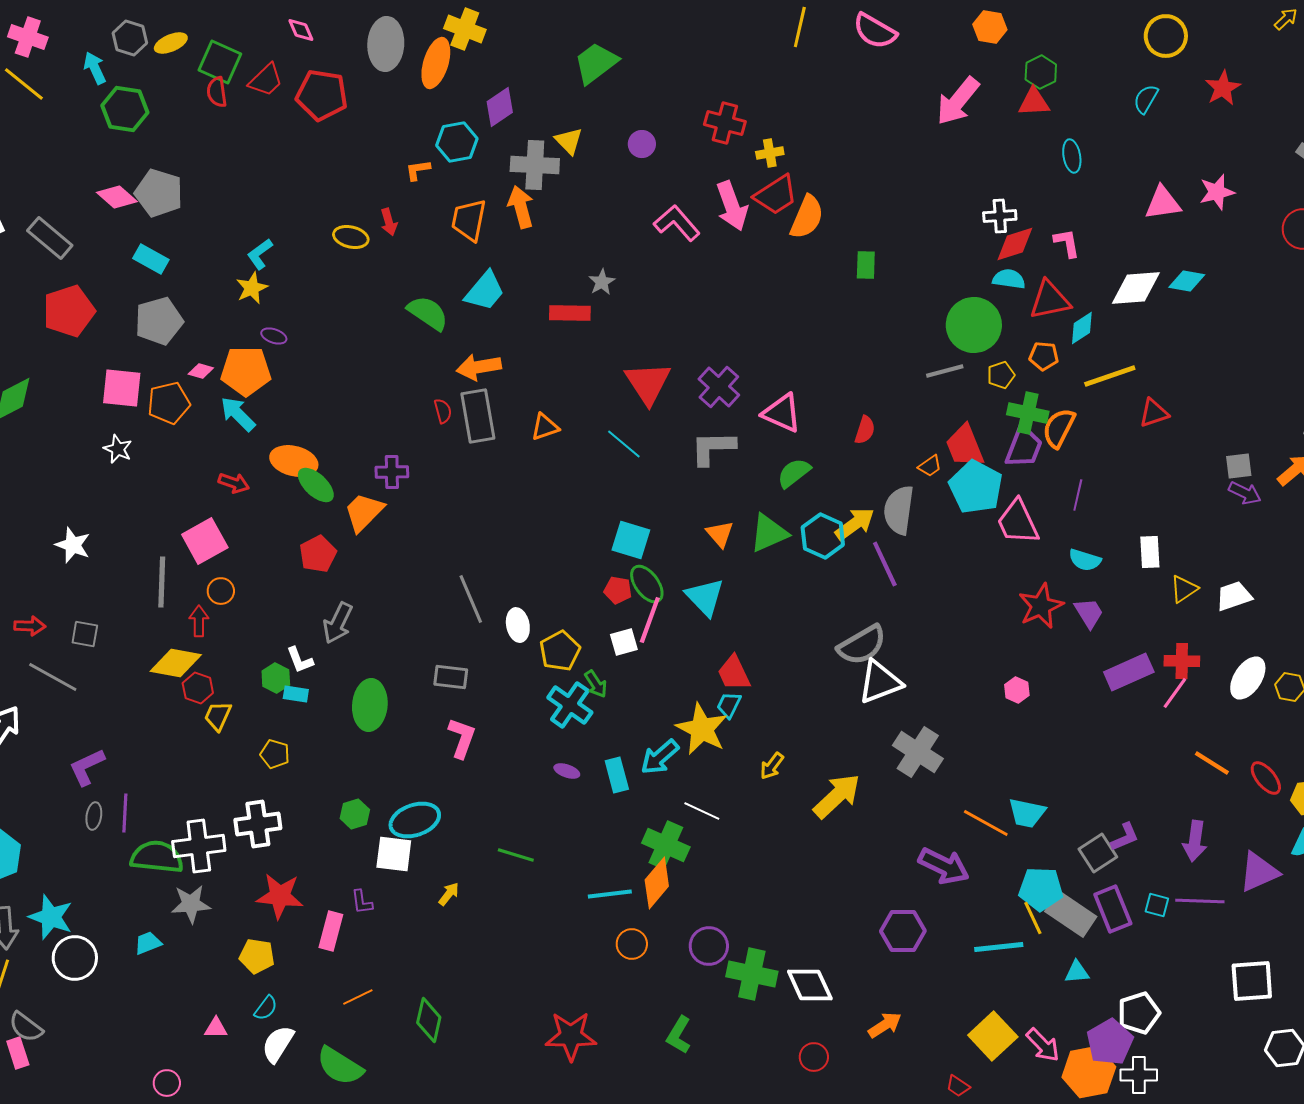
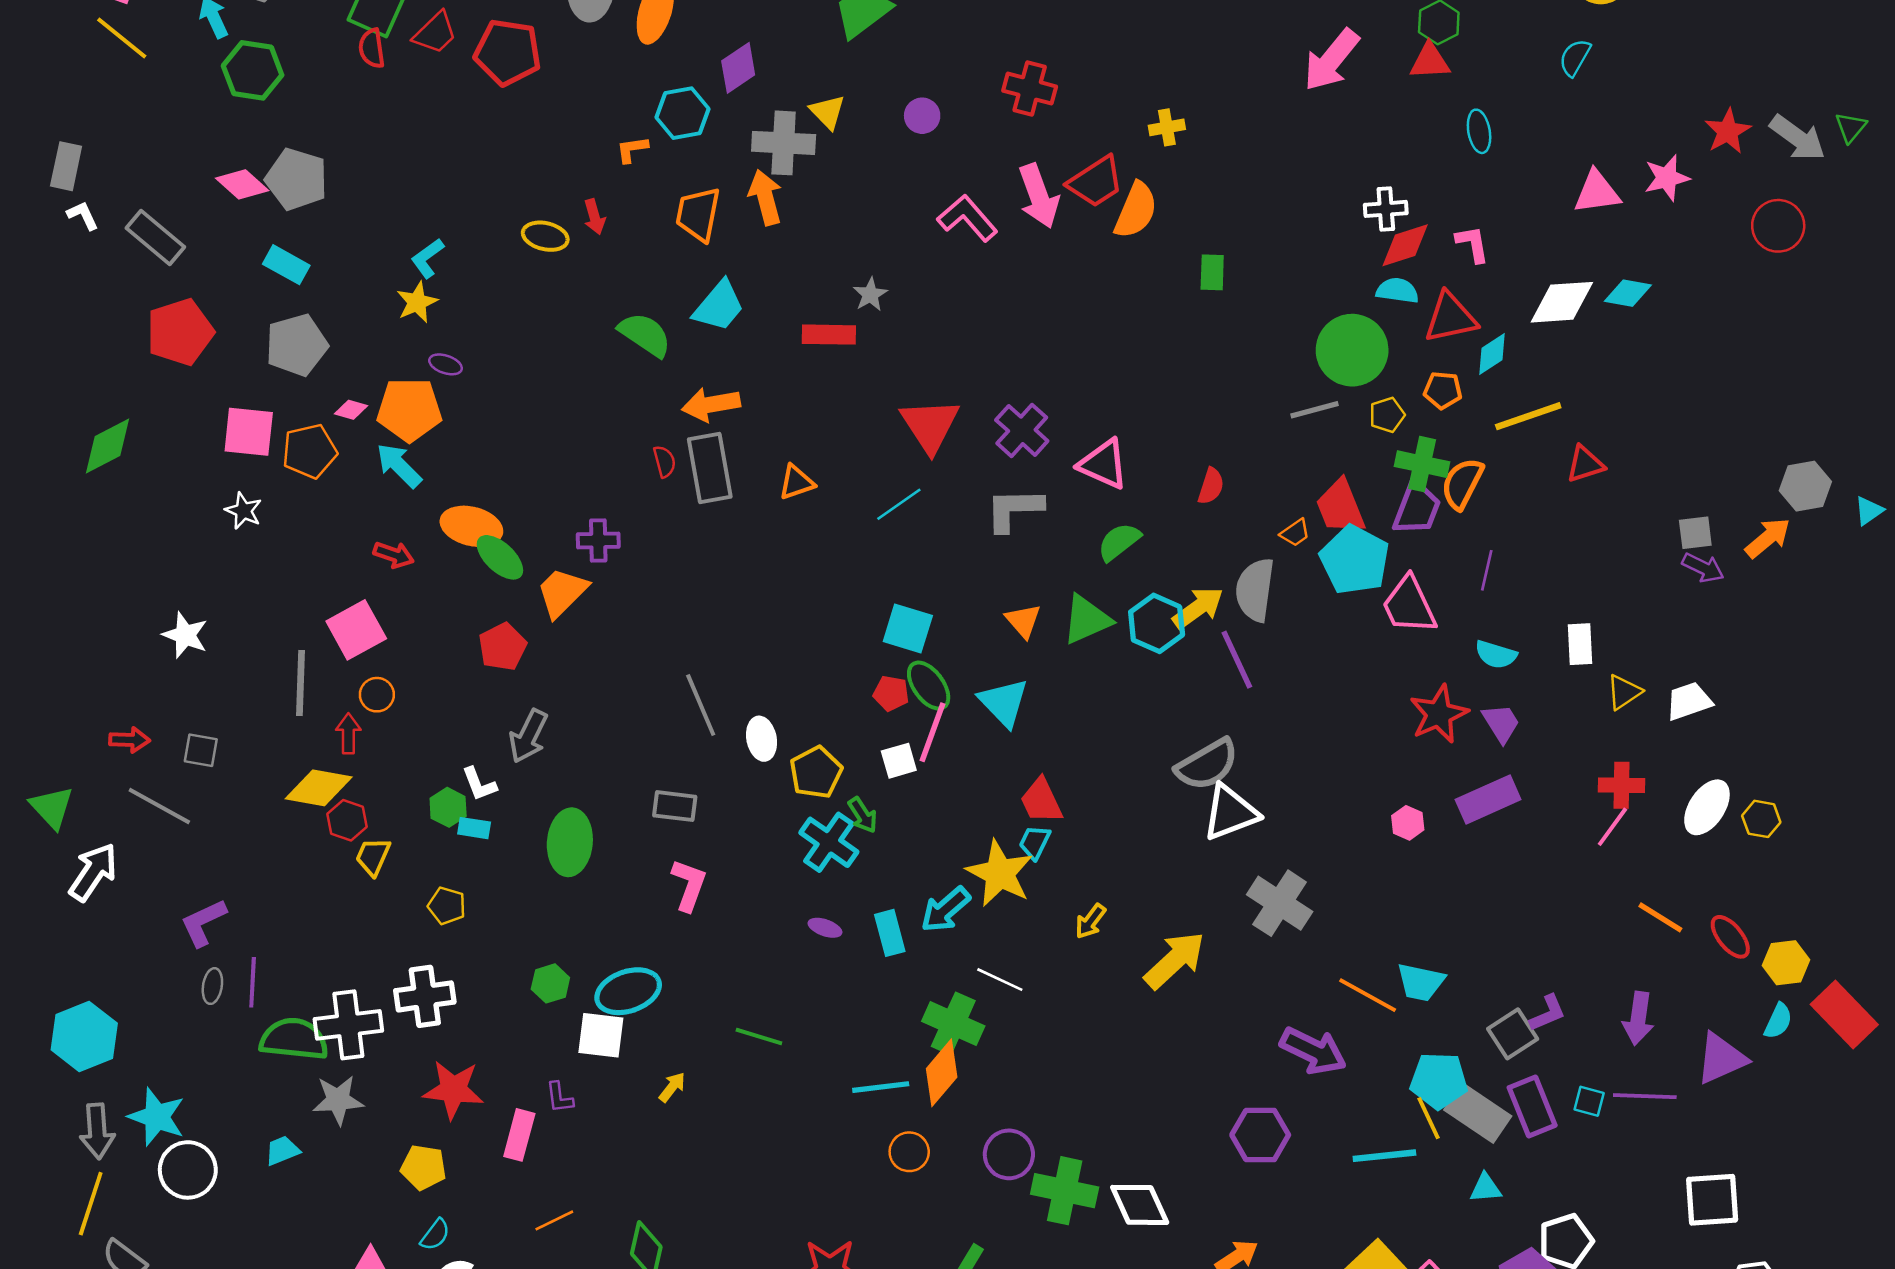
red star: (1223, 88) -> (1728, 131), moved
yellow cross: (770, 153) -> (1167, 127), moved
cyan line: (624, 444) -> (899, 504), turned -75
purple rectangle: (1129, 672) -> (1488, 800), moved

